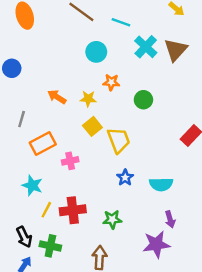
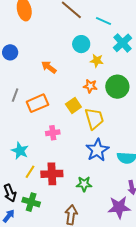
orange star: (111, 82) -> (90, 86), moved
orange arrow: (57, 97) -> (49, 67), moved
yellow star: (88, 99) -> (97, 61), moved
green circle: (143, 100) -> (117, 87), size x1.5
orange rectangle: (43, 143) -> (37, 103), moved
blue star: (125, 178) -> (97, 150), size x1.6

